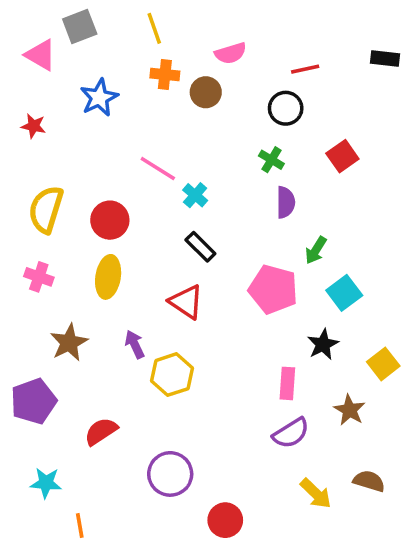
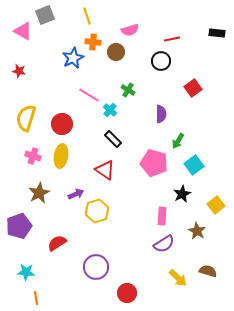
blue star: (99, 98) -> (73, 58), moved
green cross: (271, 160) -> (128, 90), moved
pink cross: (39, 277) -> (33, 156), moved
purple arrow: (135, 344) -> (76, 194), turned 91
orange line: (80, 525) -> (36, 298), moved

